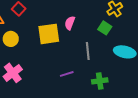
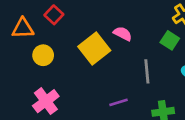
pink semicircle: (70, 23) -> (123, 34), turned 96
yellow square: (49, 34) -> (94, 49), turned -30

